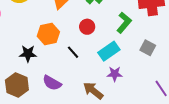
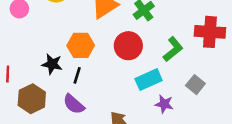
red circle: (87, 27) -> (128, 46), size x1.5
black line: (73, 52) -> (77, 75), moved, turned 48
purple star: (115, 74) -> (164, 104), moved

